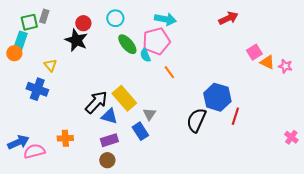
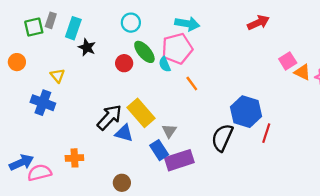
red circle: (83, 23) -> (124, 63), moved
black star: (76, 40) -> (87, 47), size x0.7
cyan rectangle: (20, 41) -> (73, 28), moved
purple rectangle: (109, 140) -> (179, 160), moved, size x1.4

